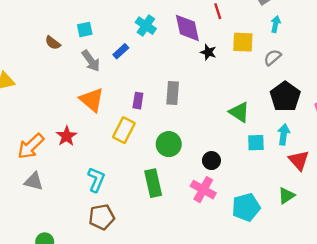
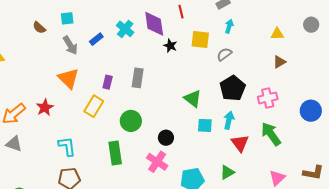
cyan cross: (146, 26) -> (125, 29), moved
cyan L-shape: (96, 180) -> (67, 146), turned -35

